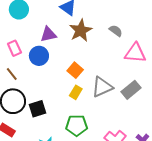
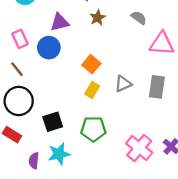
brown star: (81, 30) -> (98, 18), size x0.6
gray triangle: (102, 87) -> (123, 84), size x0.7
gray rectangle: (131, 90) -> (157, 87), turned -42
black square: (38, 109) -> (53, 122), moved

